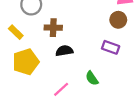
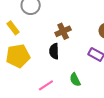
brown cross: (53, 28) -> (63, 31), moved, turned -35
black semicircle: (64, 51) -> (54, 51), turned -91

